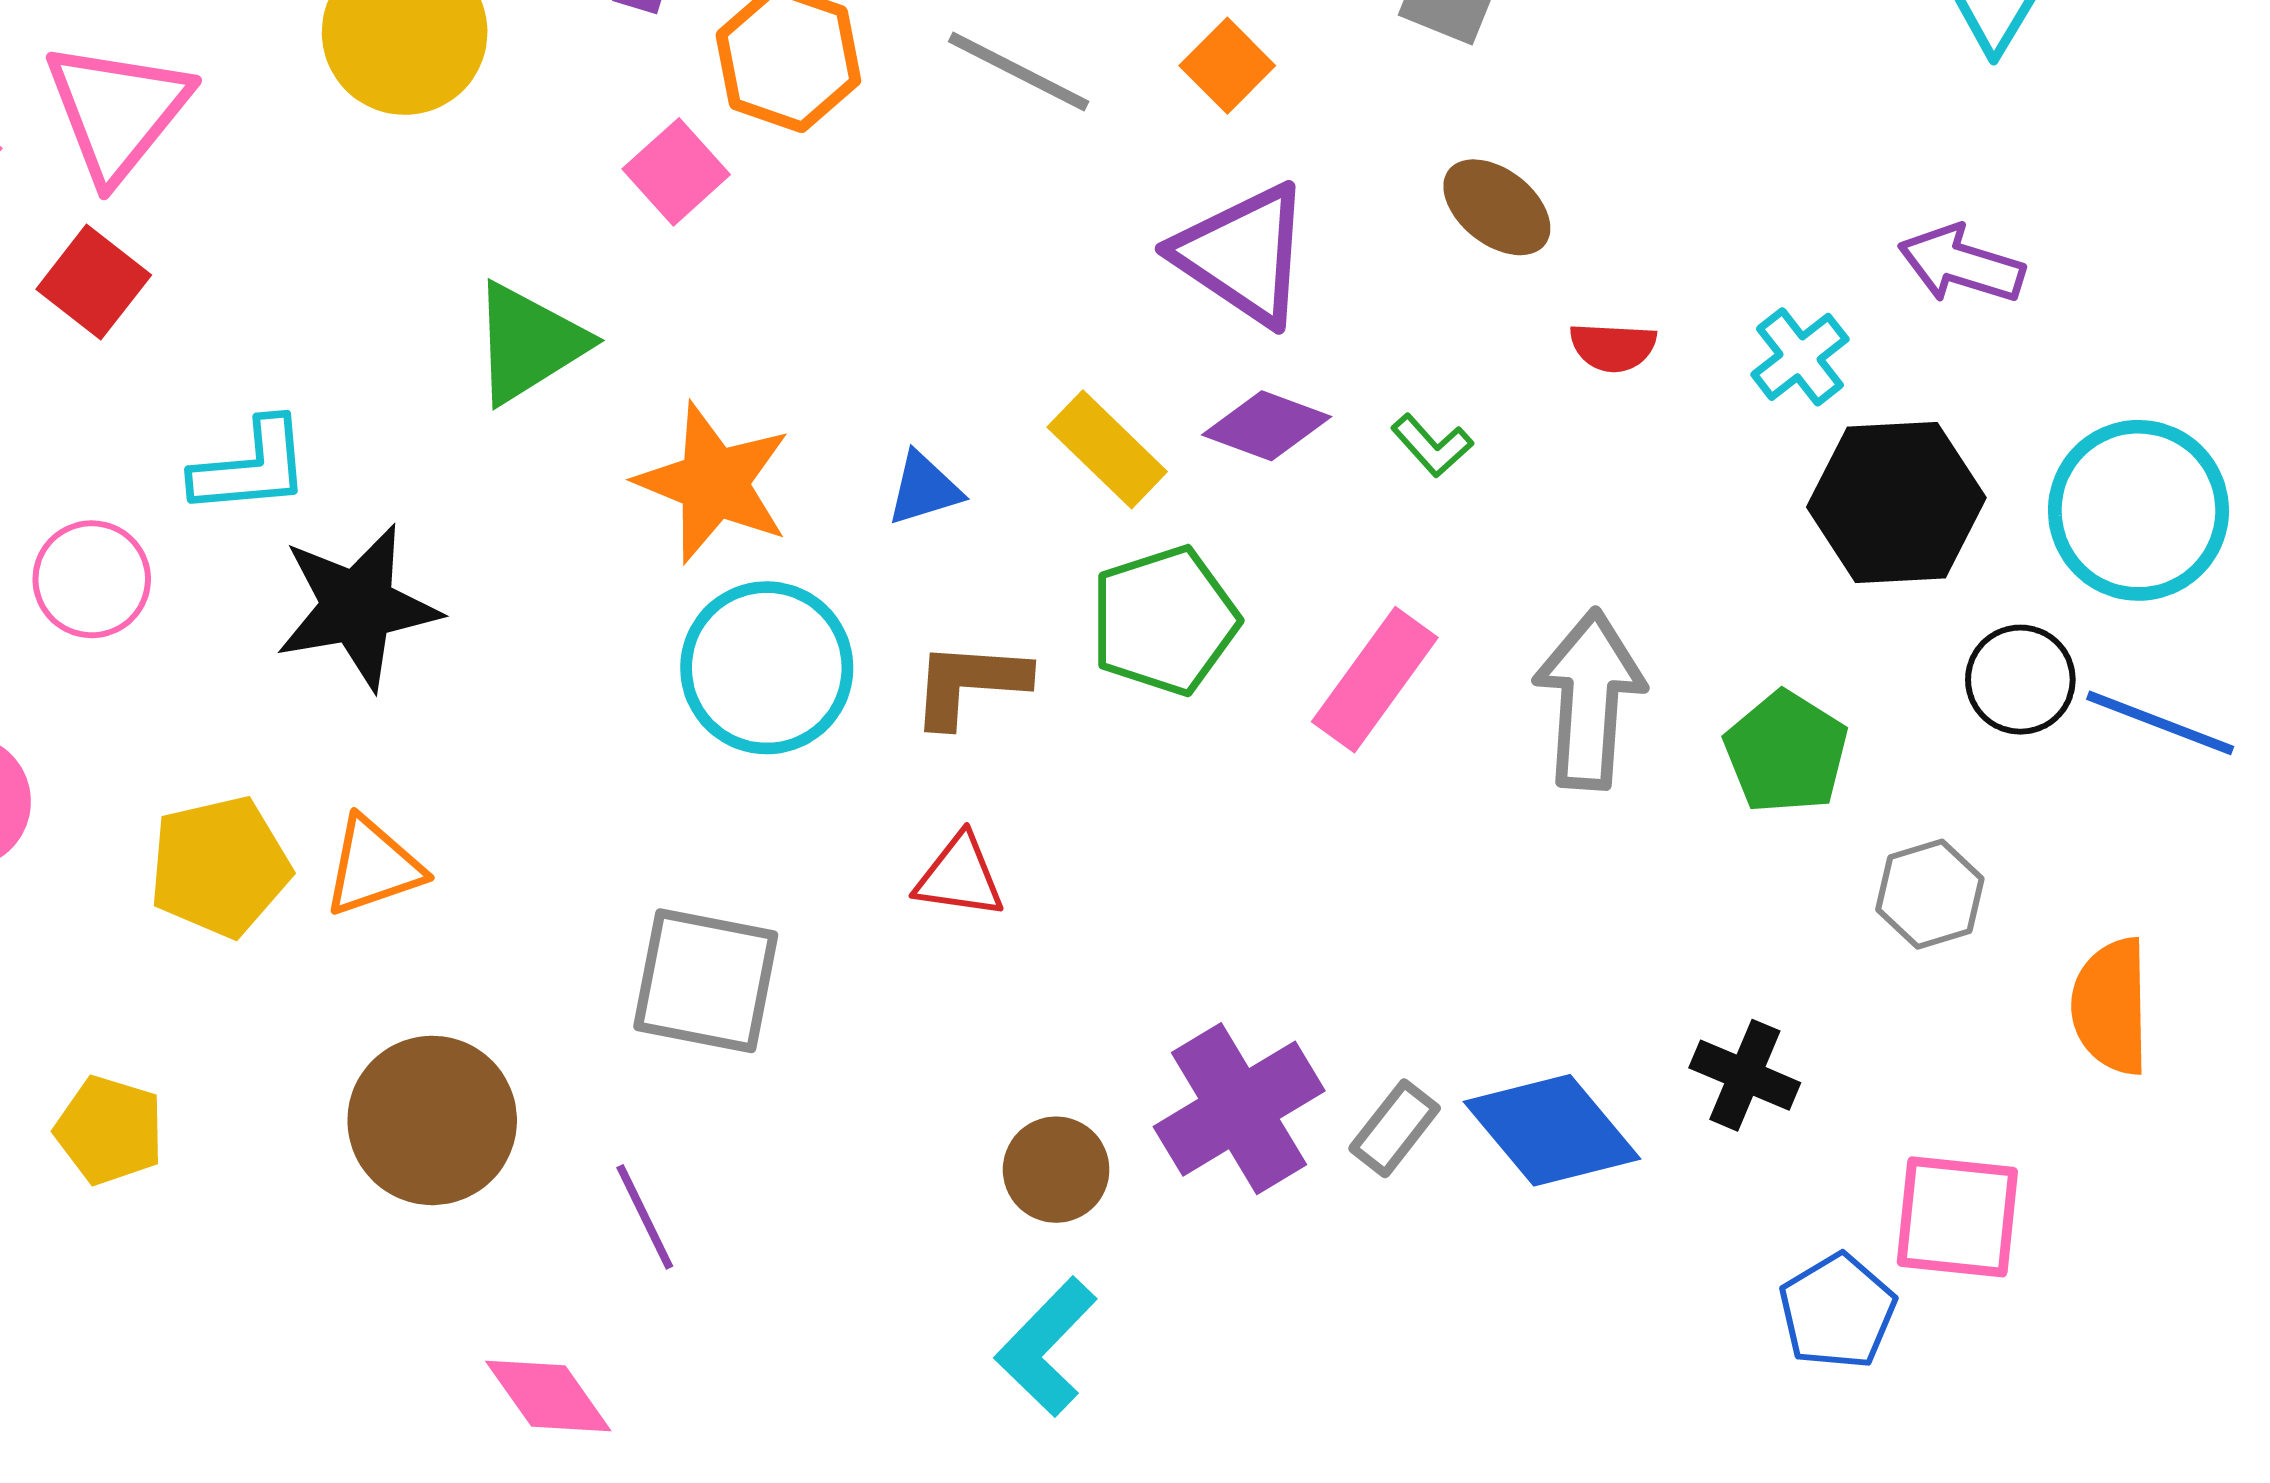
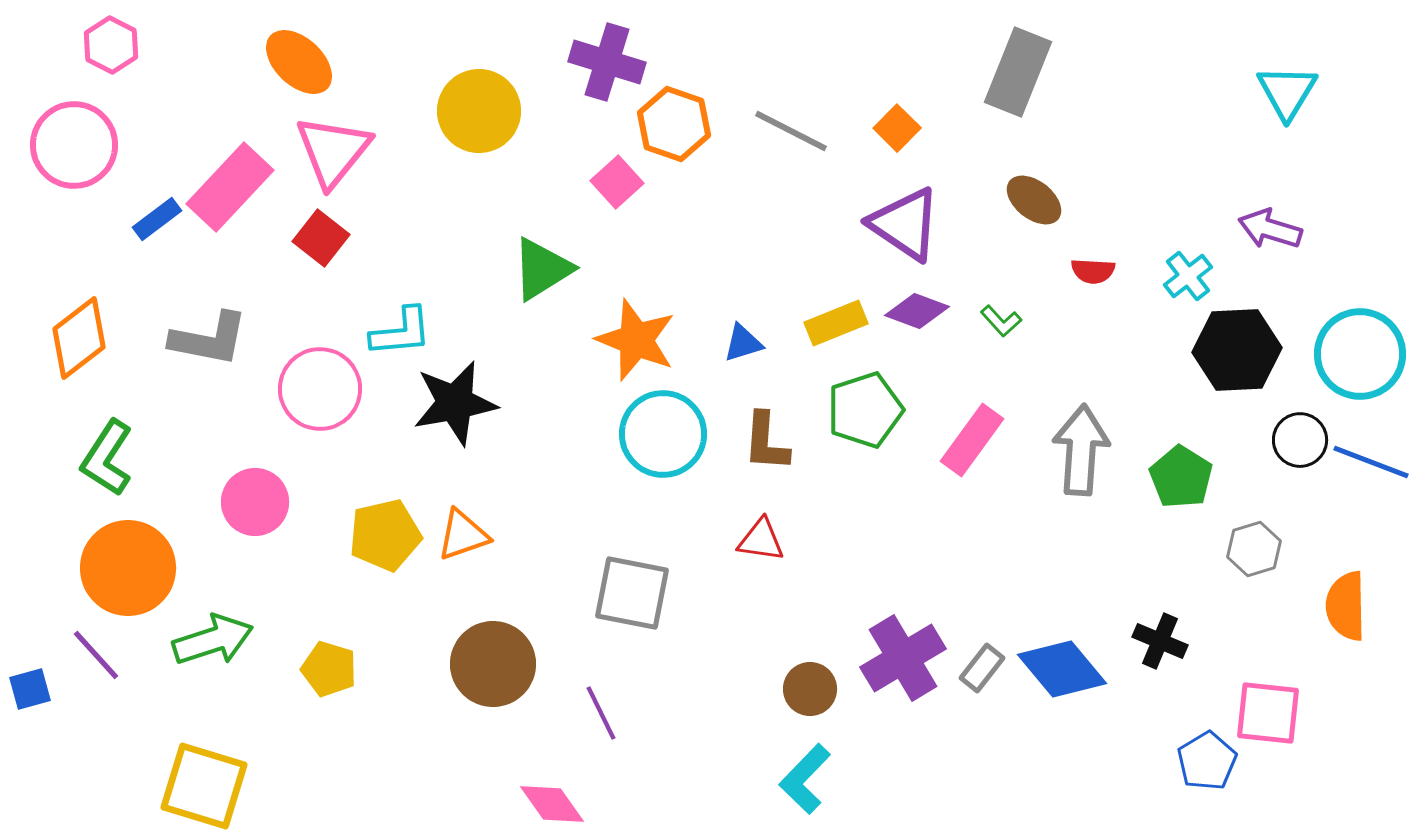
yellow rectangle: (1107, 449) -> (836, 323), turned -66
pink circle: (92, 579) -> (320, 389), size x1.4
brown L-shape: (969, 684) -> (766, 442), turned -90

